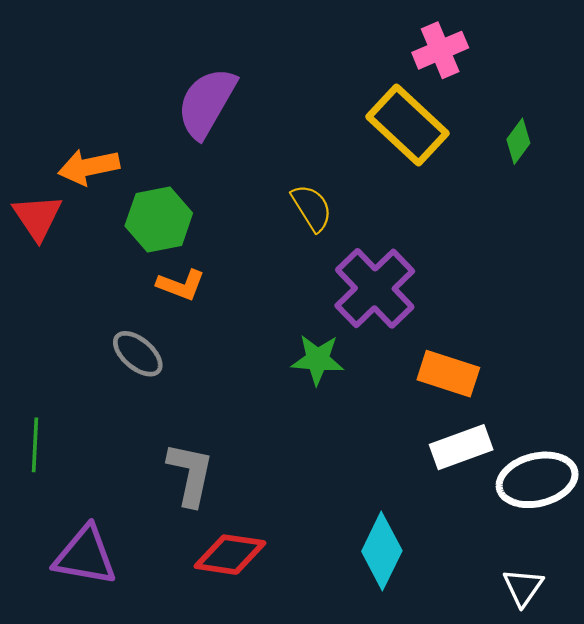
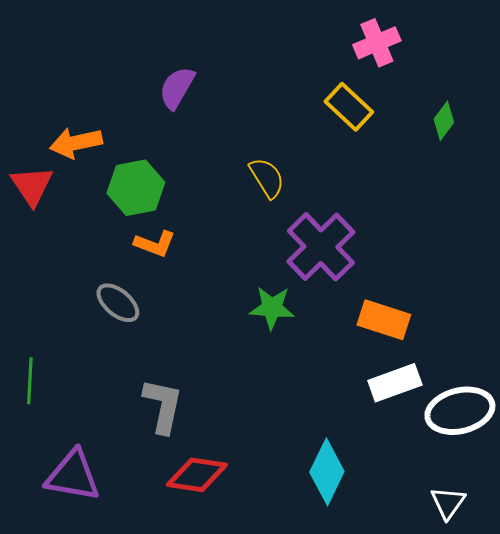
purple semicircle: (207, 103) -> (177, 88), size x0.7
yellow rectangle: (407, 125) -> (349, 107), size x0.7

